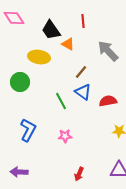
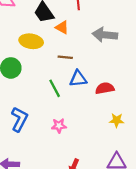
gray arrow: (108, 51) -> (105, 35), turned -40
brown line: (81, 72) -> (65, 57), moved, turned 56
blue triangle: (83, 92) -> (78, 79), turned -42

